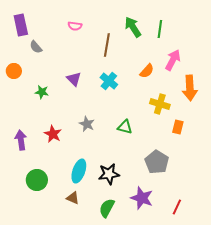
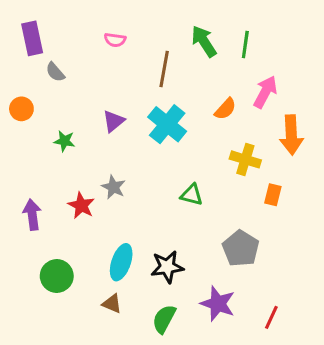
purple triangle: (74, 79) -> (113, 121), turned 35
cyan cross: (109, 81) -> (167, 124), size x1.4
gray star: (87, 124) -> (113, 187), moved

